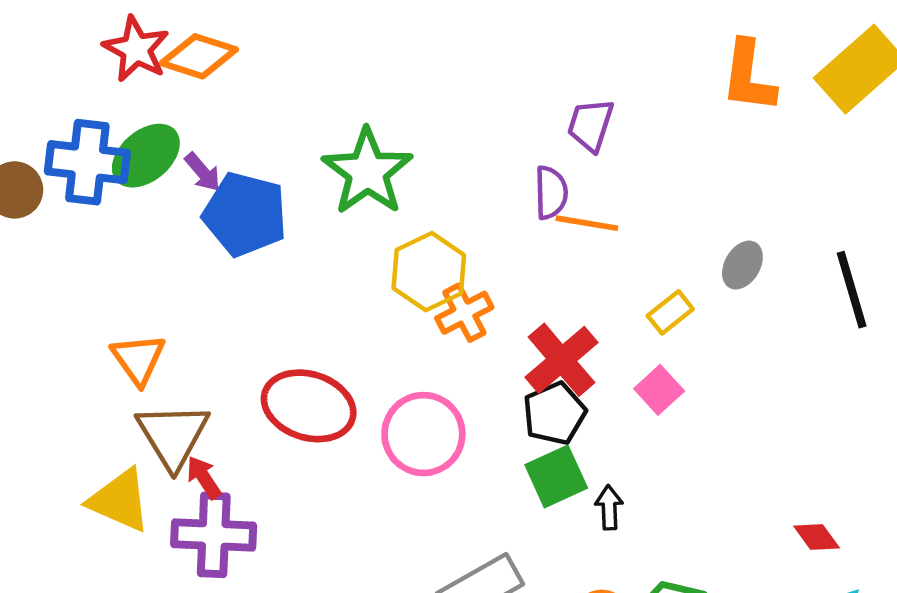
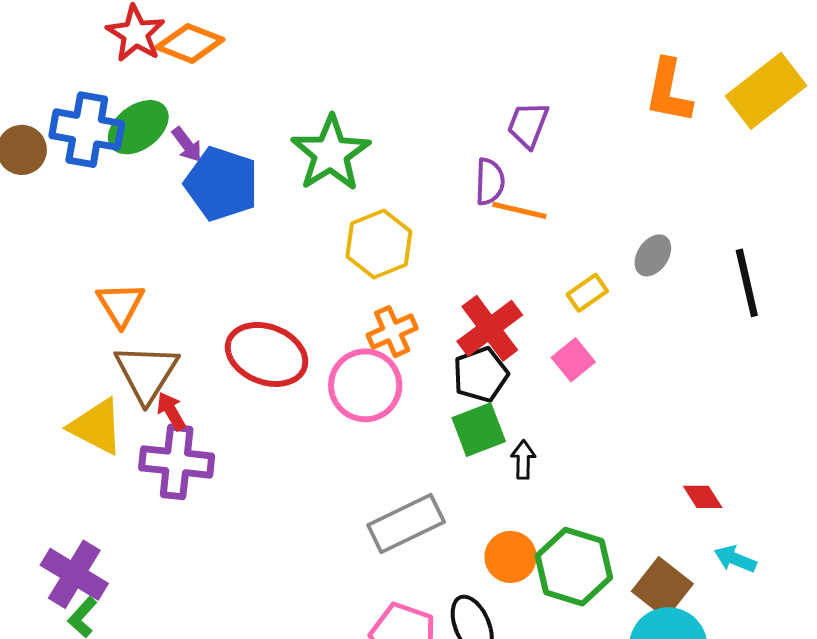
orange cross: (464, 313) -> (392, 332), moved

